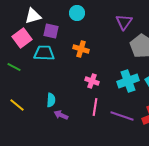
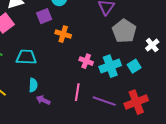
purple square: (51, 31) -> (44, 16), moved, turned -35
cyan trapezoid: (44, 53) -> (26, 57), moved
pink cross: (92, 81) -> (86, 61), moved

